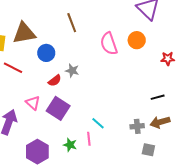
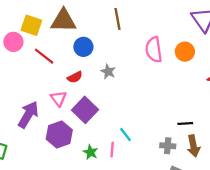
red semicircle: (55, 81) -> (75, 77), moved
black line: (158, 97) -> (185, 123), moved
brown arrow: (160, 122) -> (193, 146), turned -96
purple hexagon: (37, 152) -> (59, 134), moved

